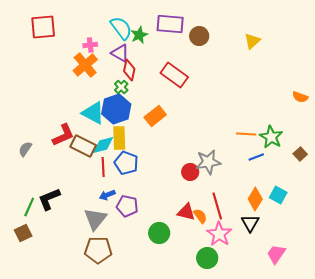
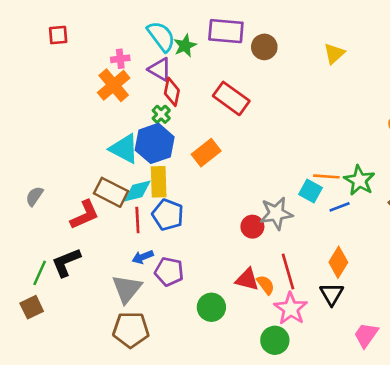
red square: (43, 27) -> (58, 35), size x0.6
red L-shape: (63, 135) -> (85, 215), moved
cyan square: (278, 195) -> (311, 191), moved

